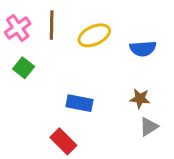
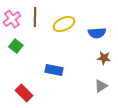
brown star: (140, 99) -> (104, 58), moved
red rectangle: (63, 141) -> (24, 93), moved

